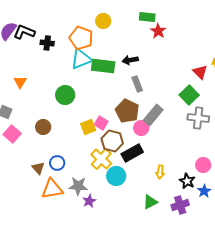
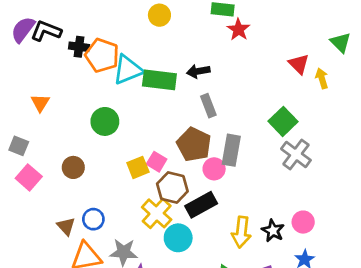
orange pentagon: (81, 38) -> (102, 55), moved
red triangle: (200, 72) -> (299, 64), moved
gray rectangle: (153, 115) -> (231, 150), turned -30
gray cross: (198, 118) -> (296, 155), turned 30
yellow arrow: (160, 172) -> (241, 232), size x1.5
black star: (187, 181) -> (273, 231), moved

